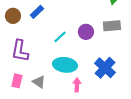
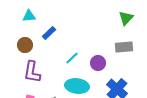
brown circle: (13, 16) -> (25, 45), moved
purple circle: (86, 32) -> (98, 63), moved

